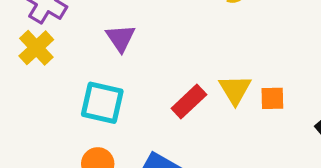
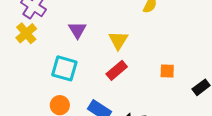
yellow triangle: (235, 90) -> (118, 40), moved

